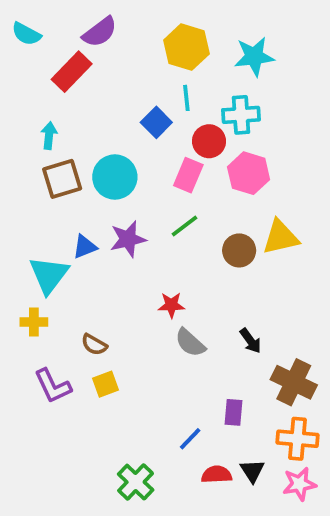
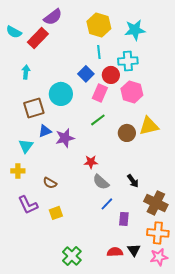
cyan semicircle: (26, 34) -> (14, 32), moved
blue square: (156, 122) -> (86, 74), moved
brown square: (62, 179) -> (34, 108), moved
purple star: (128, 239) -> (65, 138), moved
cyan triangle: (49, 275) -> (26, 146), size x0.7
yellow square: (105, 384) -> (56, 213), moved
blue line: (190, 439) -> (107, 204), moved

